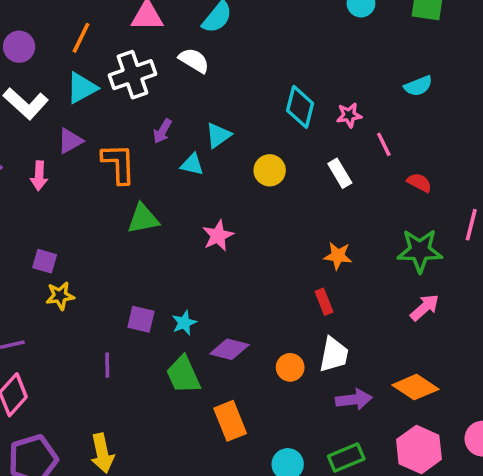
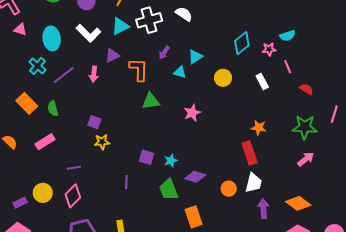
cyan semicircle: (418, 86) -> (288, 36), moved
cyan diamond: (300, 107) -> (242, 43), turned 35
red rectangle: (324, 302) -> (250, 153), size x1.6
purple arrow: (354, 399) -> (263, 209), turned -90

